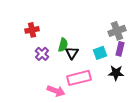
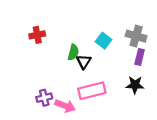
gray cross: (117, 31) -> (136, 36), turned 36
cyan square: (100, 53) -> (104, 41), moved, turned -32
purple cross: (42, 54) -> (44, 98), moved, turned 32

